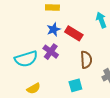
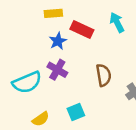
red rectangle: (74, 33) -> (82, 29), moved
cyan square: (75, 85) -> (76, 112), moved

